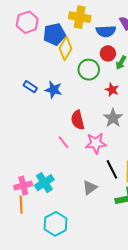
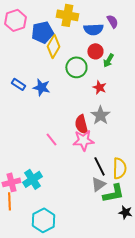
red semicircle: (78, 120) -> (81, 124), moved
gray triangle: (90, 188) -> (98, 184), moved

